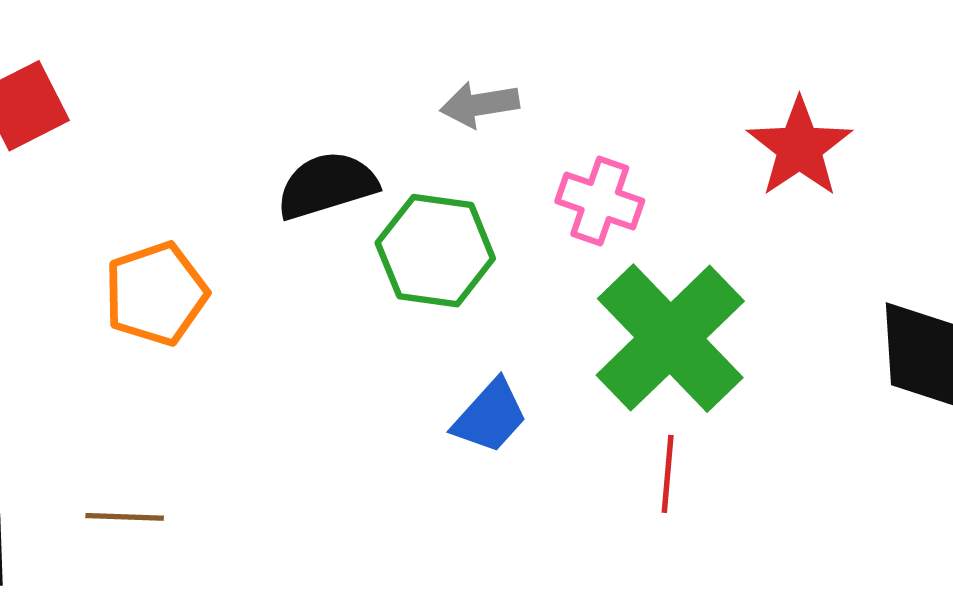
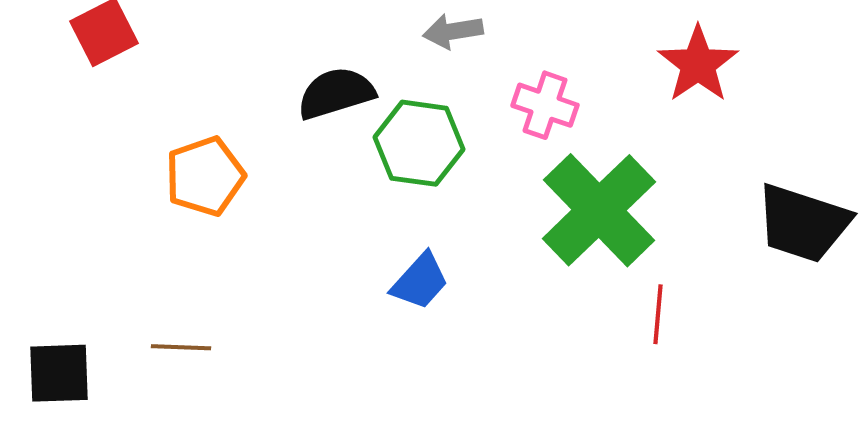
blue trapezoid: (490, 416) -> (420, 281), moved
red line: (668, 474) -> (658, 314), moved

